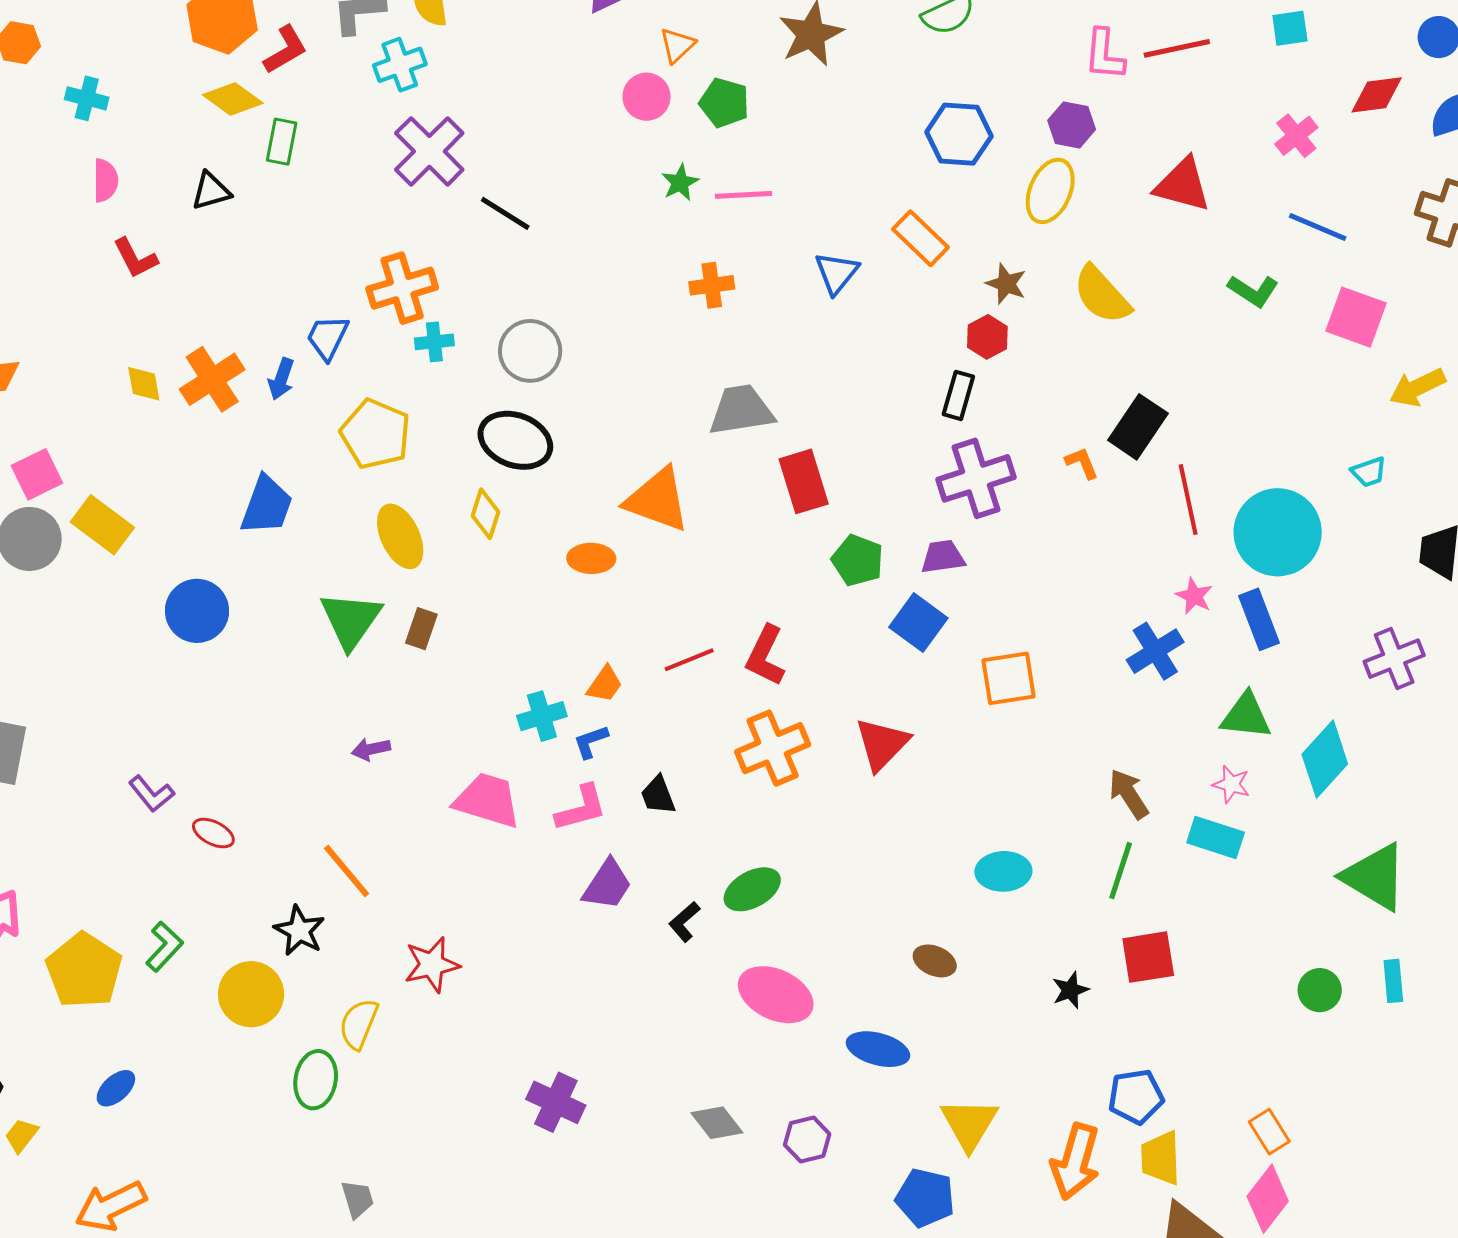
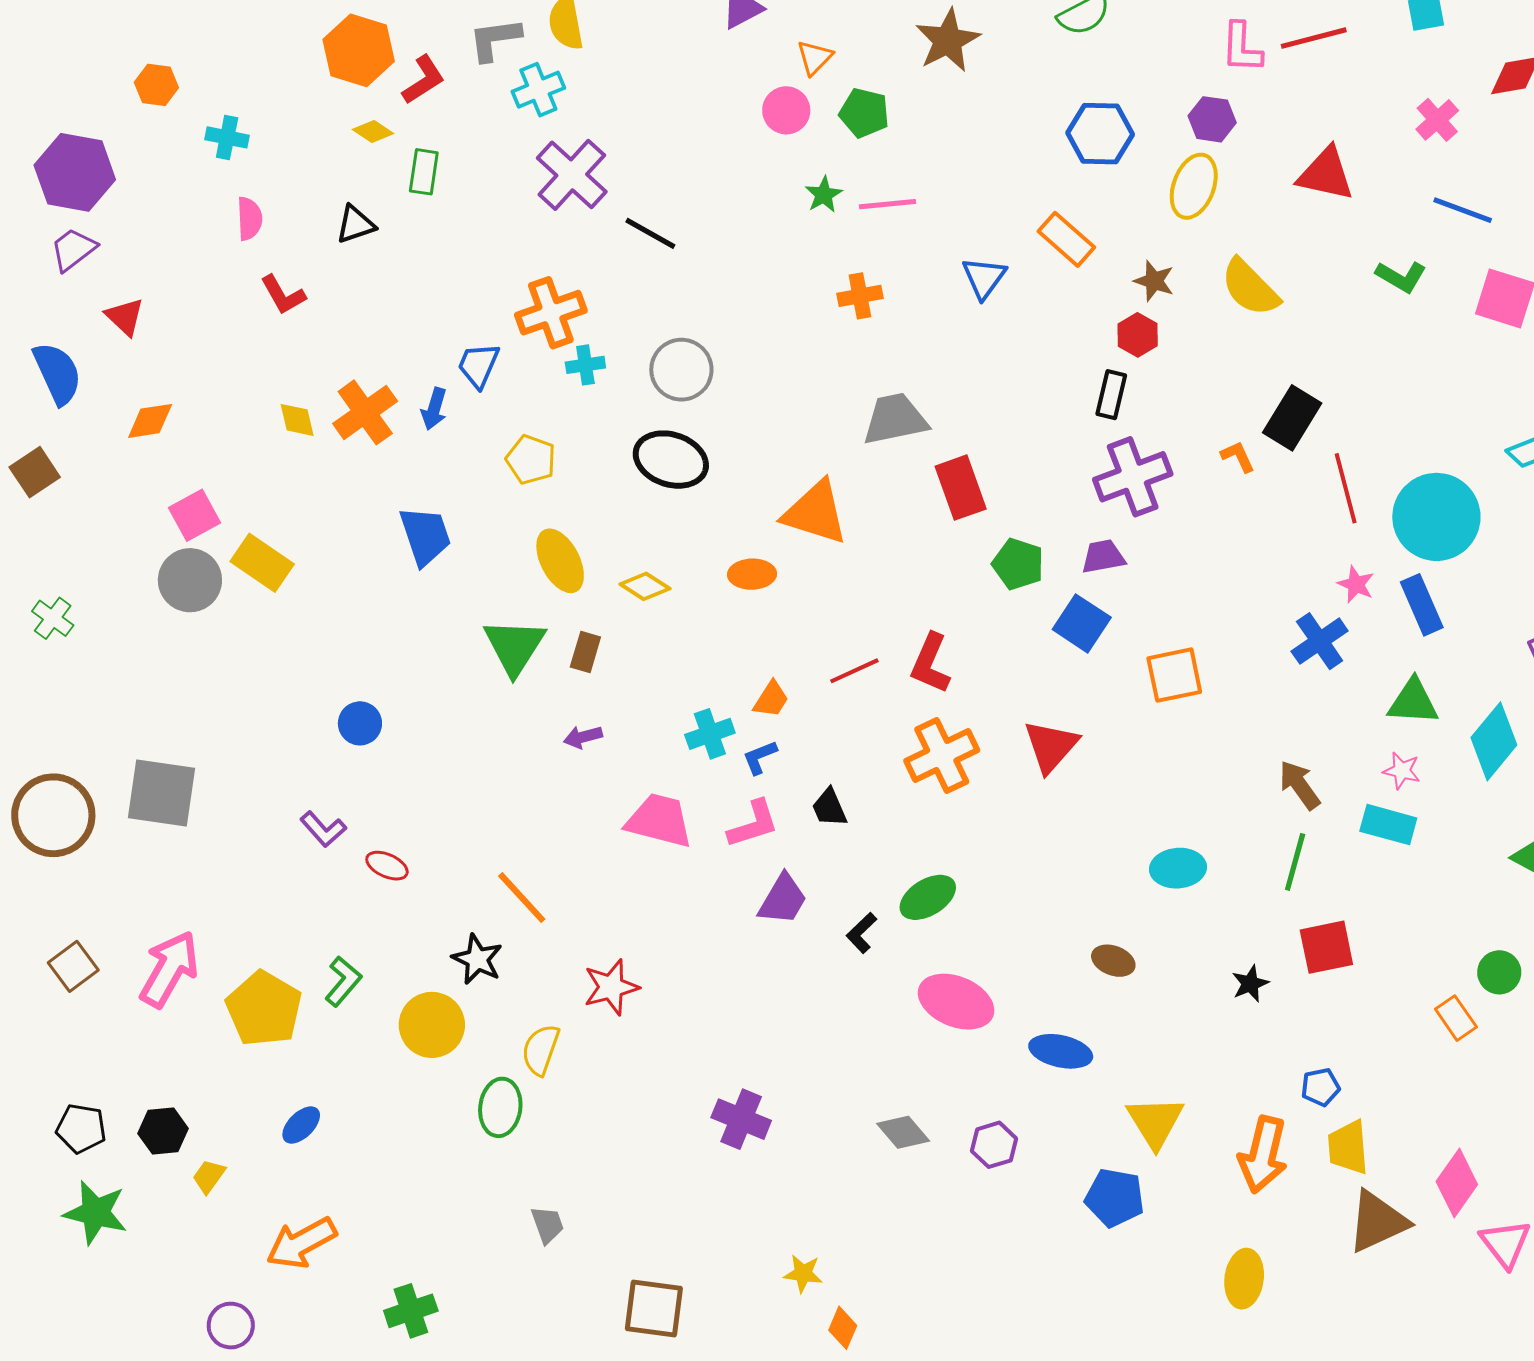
yellow diamond: (233, 99) -> (373, 131), size x0.7
yellow pentagon: (376, 434) -> (531, 460), size x0.7
blue trapezoid: (267, 505) -> (425, 536), turned -36
yellow diamond: (485, 514) -> (645, 586), moved, turned -72
blue circle: (197, 611) -> (360, 723), moved, size x0.7
purple arrow: (371, 749) -> (583, 737), moved
blue pentagon: (1136, 1097) -> (1320, 1087), size x0.7
orange rectangle: (1269, 1132) -> (1456, 1018), moved

